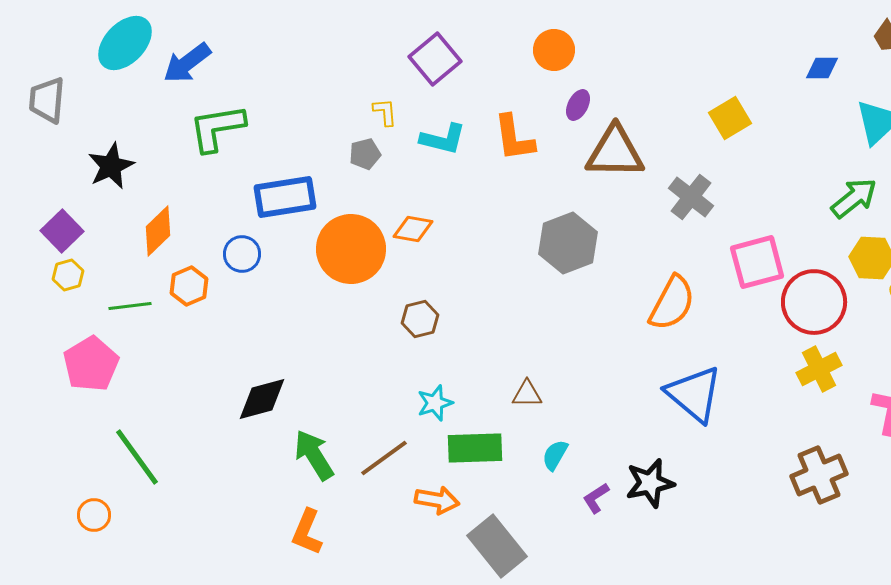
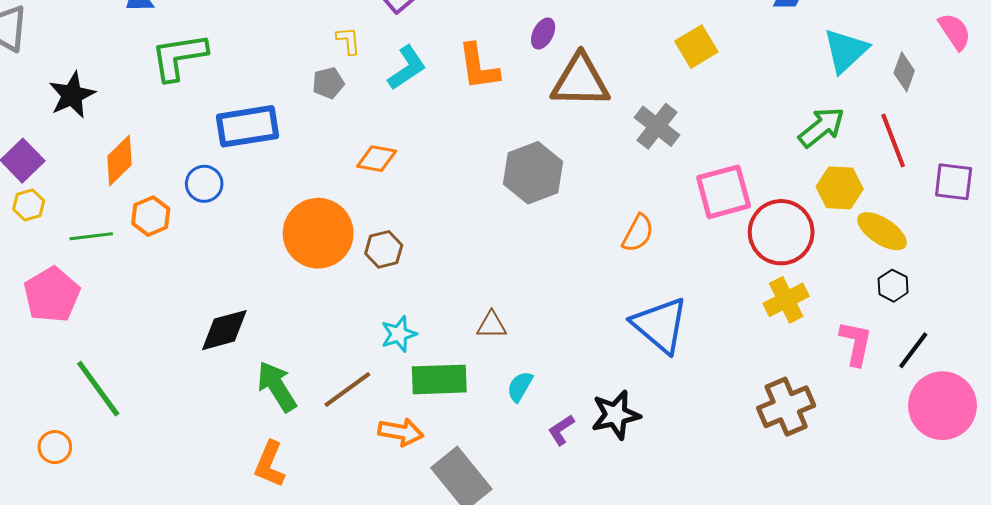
cyan L-shape: (443, 139) -> (407, 68), turned -48
orange circle: (351, 249) -> (318, 233), moved
orange semicircle: (672, 303) -> (638, 233), size x0.7

